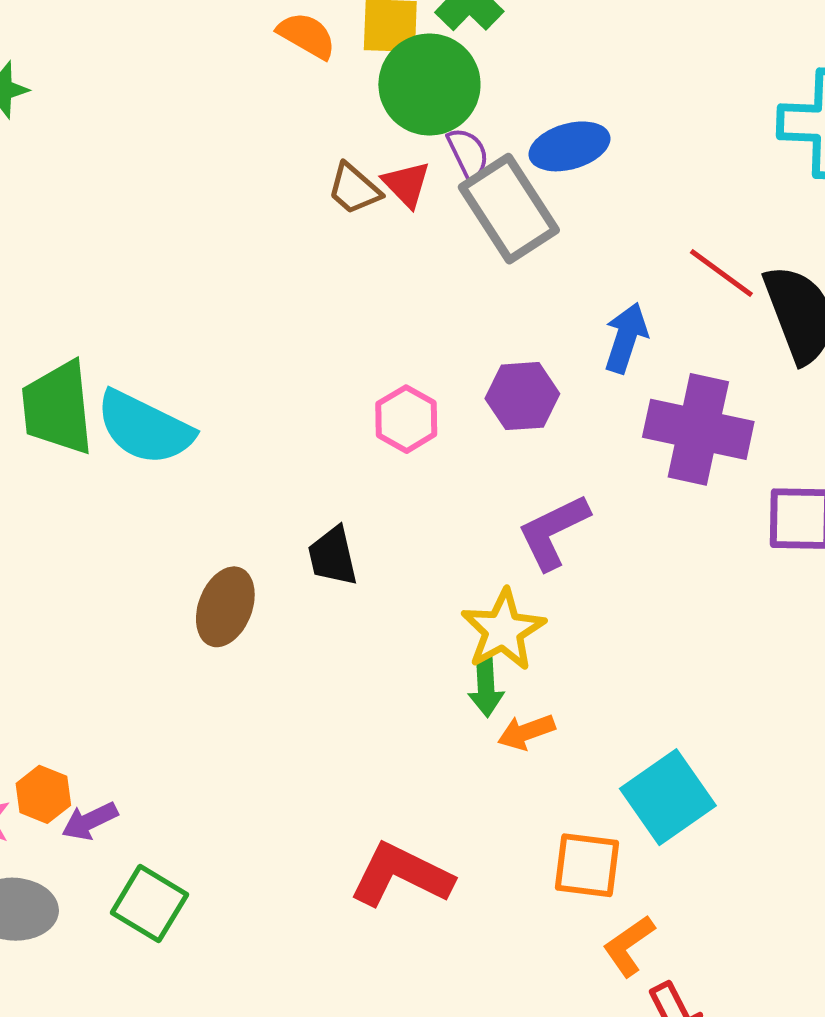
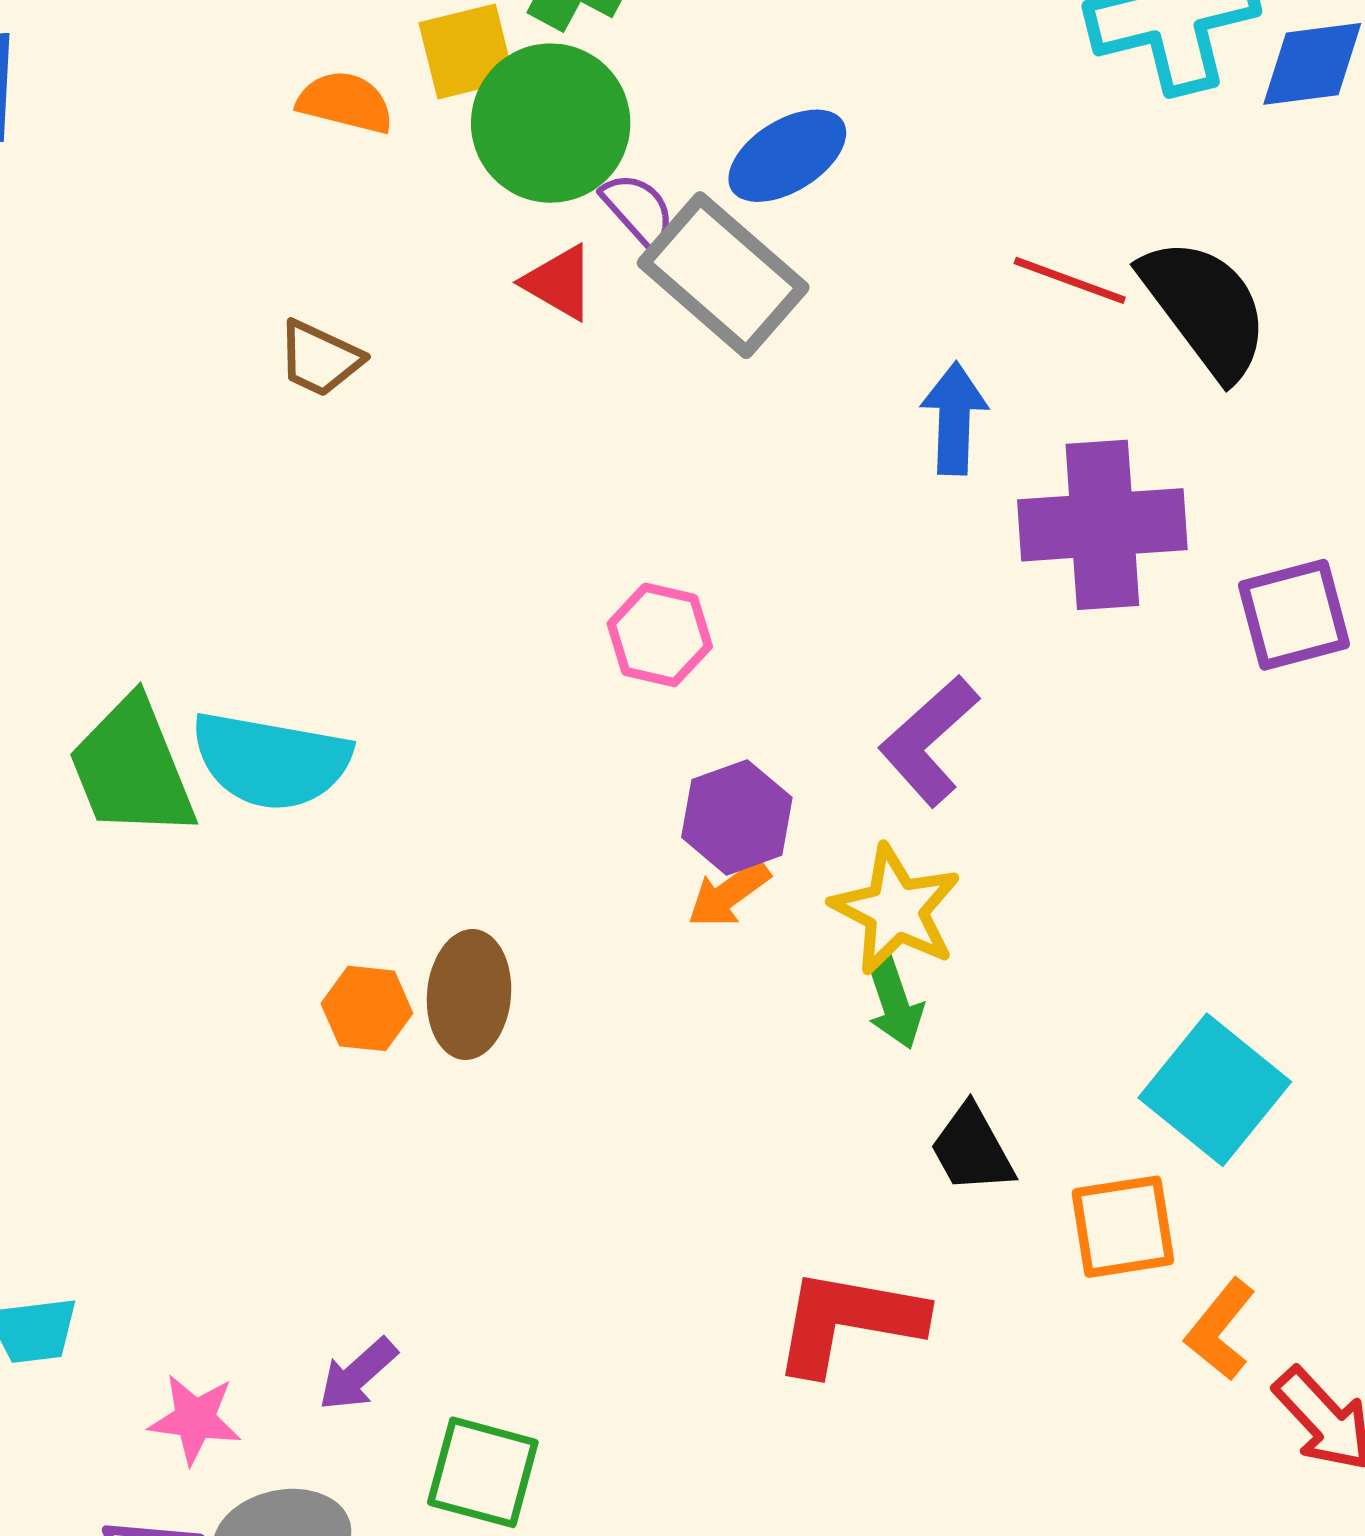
brown trapezoid: (354, 189) -> (320, 359), moved
purple hexagon: (522, 396) -> (737, 817), moved
black trapezoid: (333, 556) -> (972, 1149), moved
orange arrow: (526, 732) -> (729, 894), moved
orange hexagon: (43, 794) -> (367, 1008), moved

